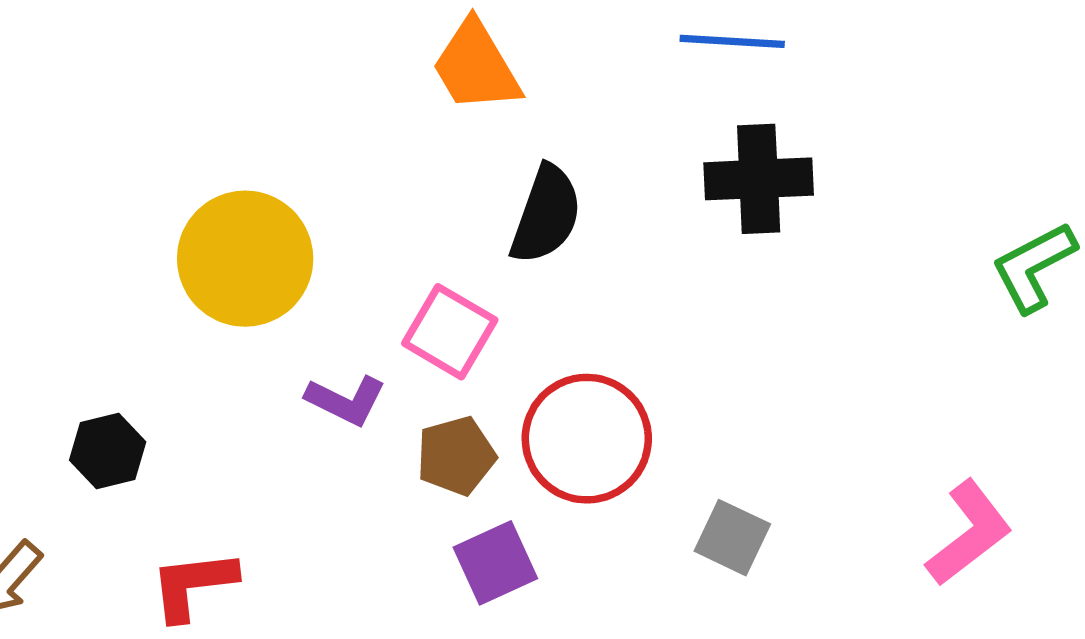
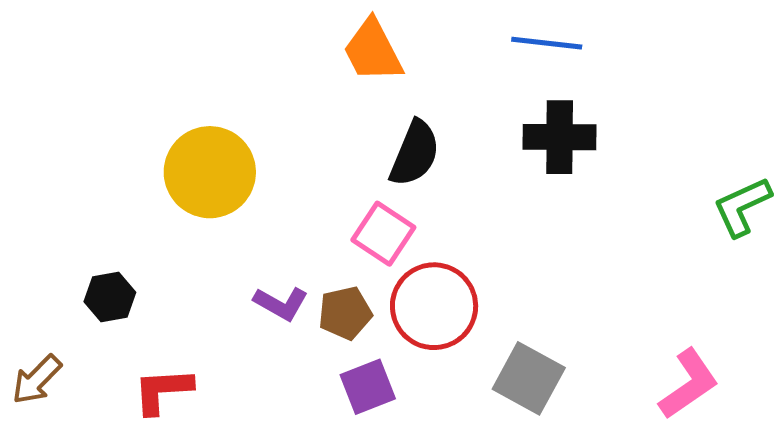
pink square: (450, 332) -> (383, 234), moved
purple L-shape: (346, 400) -> (281, 304), moved
gray square: (732, 538) -> (529, 378), size x1.4

